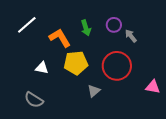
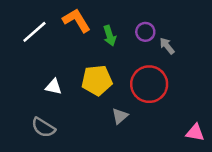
orange L-shape: (60, 38) -> (76, 20), moved
pink triangle: (153, 87) -> (195, 133), moved

